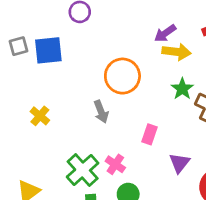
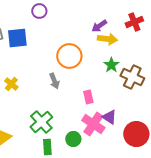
pink rectangle: (150, 134) -> (88, 97), turned -32
purple triangle: (179, 163) -> (109, 117), turned -35
pink cross: (115, 164) -> (93, 124), moved, size x1.6

